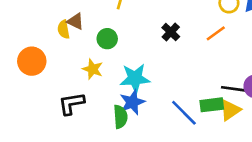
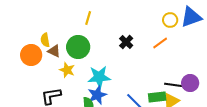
brown triangle: (75, 21) -> (54, 51), moved
green circle: (107, 39) -> (78, 47), size x1.5
orange circle: (32, 61) -> (31, 55), moved

